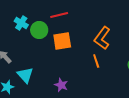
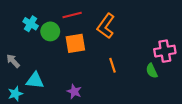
orange L-shape: (102, 38) -> (106, 26), moved
cyan triangle: (25, 75) -> (35, 81), turned -42

